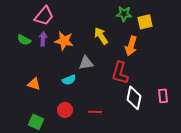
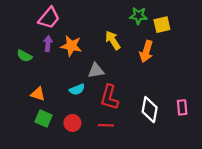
green semicircle: (24, 40) -> (24, 56), moved
red L-shape: (120, 73) -> (109, 97), moved
green square: (36, 122) -> (43, 119), moved

